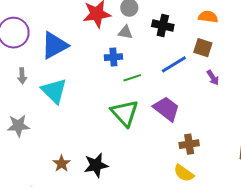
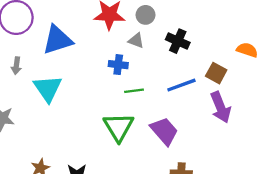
orange semicircle: (208, 17) -> (247, 50), moved
purple arrow: (213, 78) -> (221, 107), size x1.8

